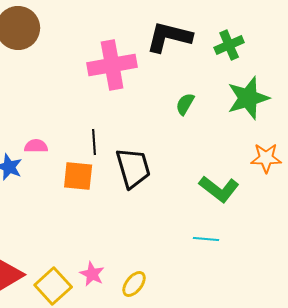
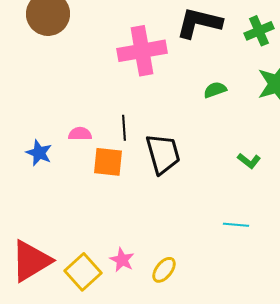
green semicircle: (185, 104) -> (215, 90), turned 40
pink semicircle: (36, 146) -> (80, 134), moved
green L-shape: (219, 189) -> (249, 161), moved, size x0.6

